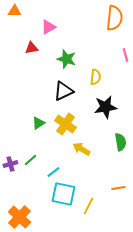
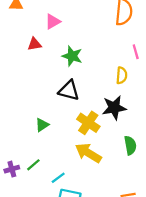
yellow semicircle: (95, 77) -> (122, 75), moved
black triangle: (63, 91) -> (69, 90), turned 40
yellow cross: (65, 124) -> (88, 123), moved
yellow arrow: (81, 149) -> (88, 153), size x1.4

